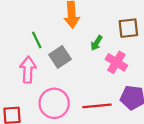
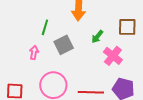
green line: (37, 40) -> (45, 27), turned 35
pink arrow: (28, 70) -> (34, 53), size x0.6

